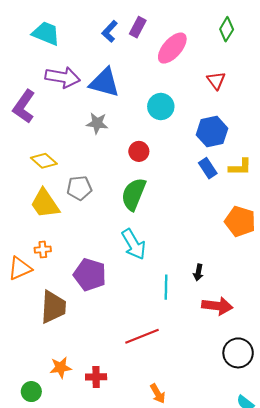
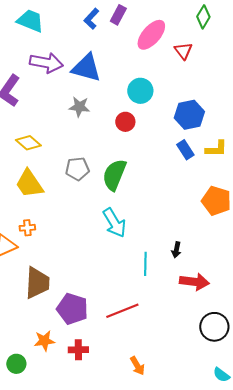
red triangle: (216, 80) -> (183, 51), moved
red circle: (139, 151) -> (125, 122), moved
gray pentagon: (79, 188) -> (77, 169), moved
purple pentagon: (90, 275) -> (72, 309), moved

